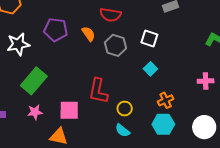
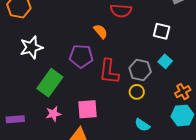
purple pentagon: (56, 30) -> (81, 56), moved
gray hexagon: (116, 45) -> (140, 70), moved
red L-shape: (98, 91) -> (109, 72), moved
yellow circle: (125, 109) -> (137, 92), moved

